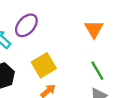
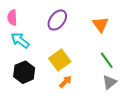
purple ellipse: (26, 25) -> (57, 20), moved

